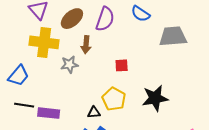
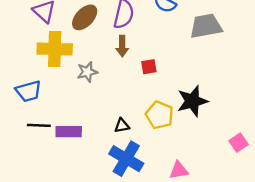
brown arrow: (86, 45) -> (122, 46), moved
blue trapezoid: (18, 76) -> (28, 91), turned 40
yellow pentagon: (114, 99) -> (160, 115), moved

